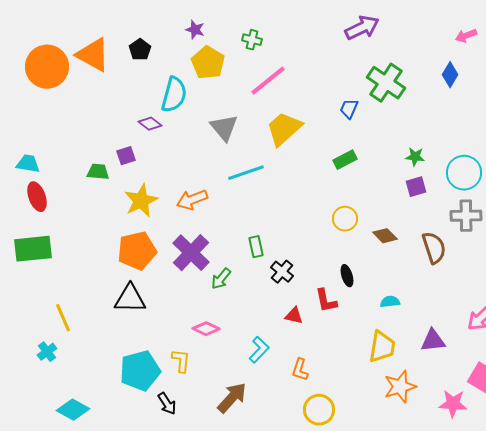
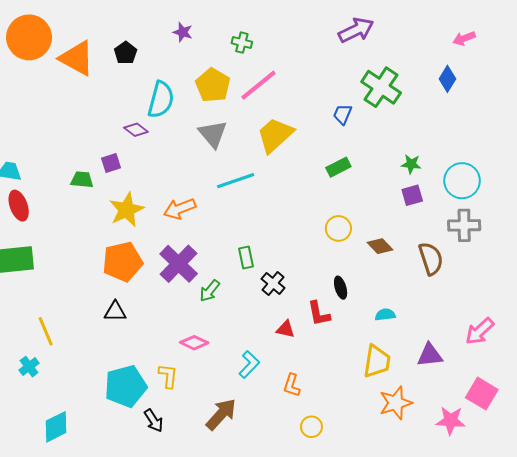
yellow pentagon: (208, 63) -> (213, 85), moved
orange circle: (47, 67) -> (29, 37), moved
black triangle: (130, 299) -> (115, 312), size x0.7
cyan diamond: (73, 410) -> (56, 427), turned -56
yellow circle: (319, 410) -> (311, 427), size x0.7

